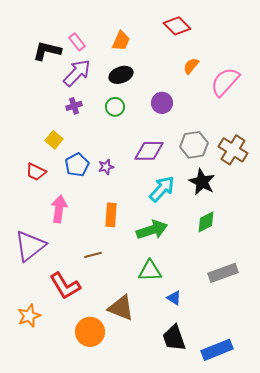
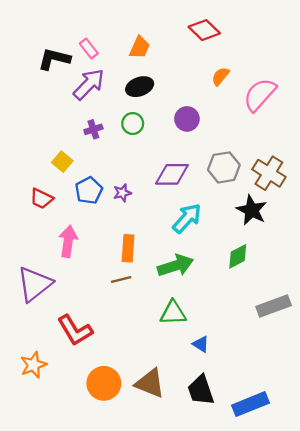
purple cross: (74, 106) -> (93, 129), moved
black star: (202, 182) -> (252, 210), moved
brown line: (93, 255) -> (121, 279), moved
gray rectangle: (223, 273) -> (274, 306), moved
brown triangle: (121, 308) -> (150, 383), moved

